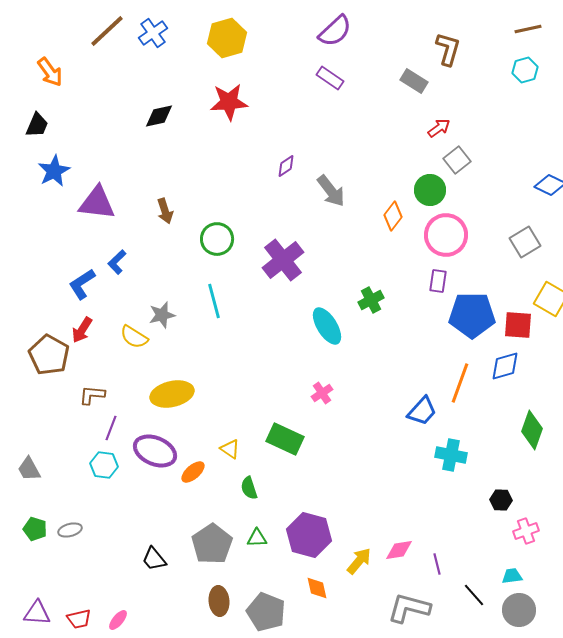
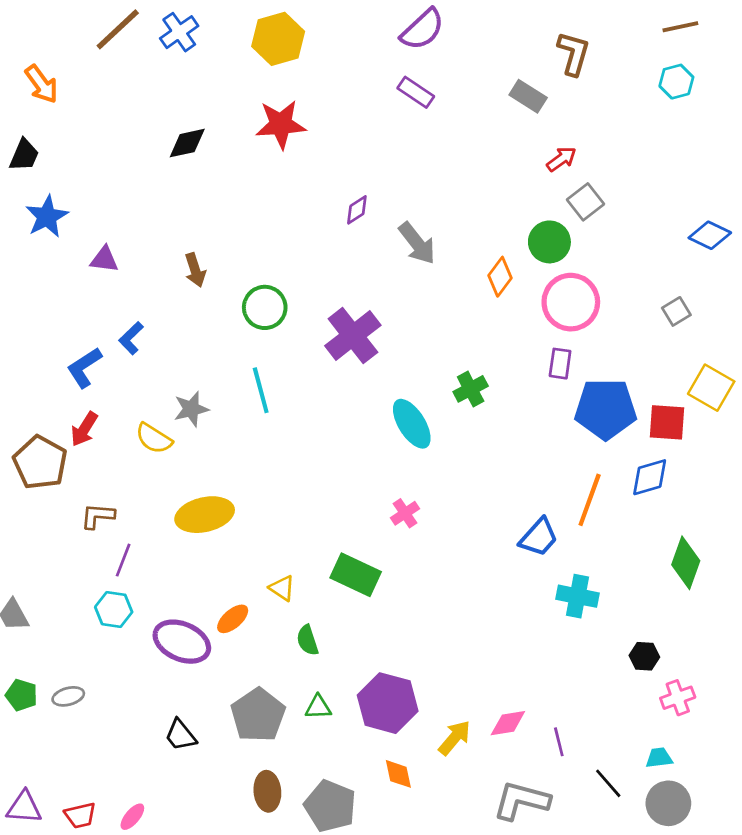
purple triangle: (97, 203) -> (104, 259), size x0.6
gray square: (525, 242) -> (676, 311), size x0.7
purple ellipse: (155, 451) -> (182, 642), moved

